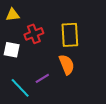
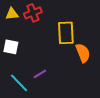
red cross: (34, 34) -> (33, 13), moved
orange semicircle: (67, 65) -> (83, 53), moved

